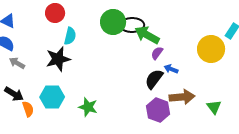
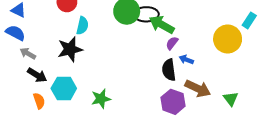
black semicircle: (154, 79) -> (169, 70), turned -45
black arrow: (14, 94) -> (37, 75), moved
brown arrow: (182, 97) -> (198, 88), turned 30
green star: (88, 107) -> (101, 99), turned -30

